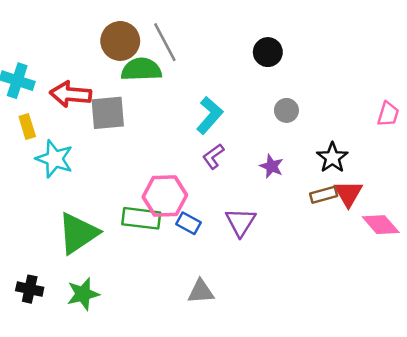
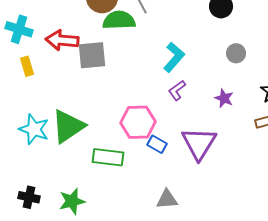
cyan star: (54, 159) -> (34, 129), moved
green rectangle: (141, 218) -> (108, 157), moved
purple triangle: (241, 222) -> (199, 143), size x1.4
green triangle: (78, 233) -> (68, 126), moved

